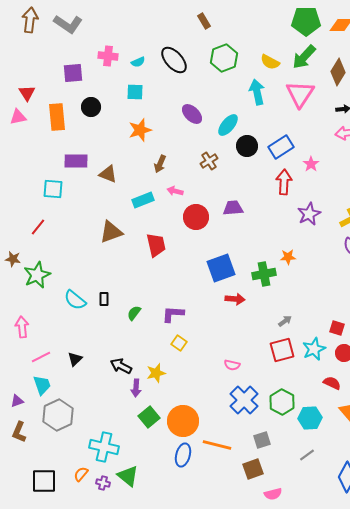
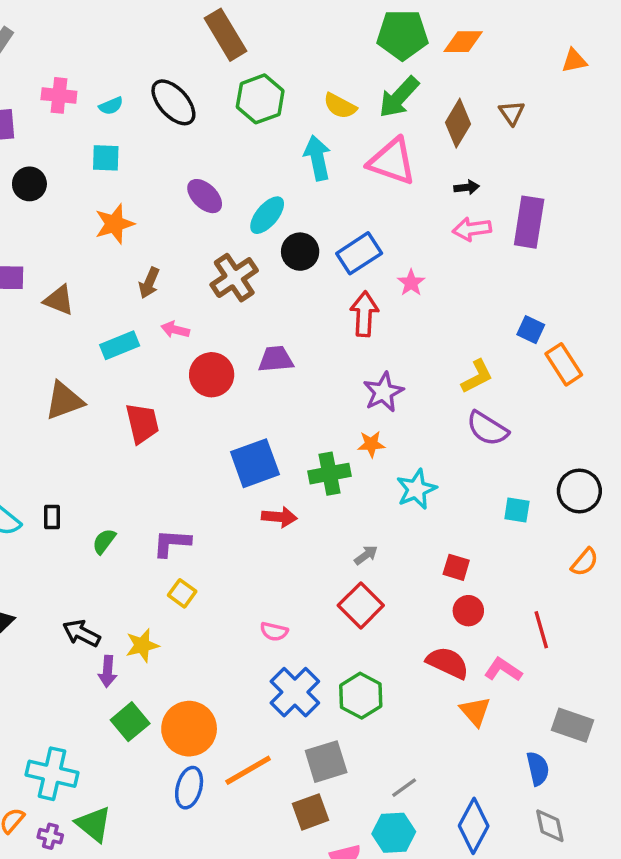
brown rectangle: (204, 21) -> (225, 35), size x1.8
pink triangle: (300, 94) -> (392, 161), turned -44
brown cross: (209, 161) -> (234, 278), size x1.5
purple star: (309, 214) -> (383, 392), moved
cyan star: (314, 349) -> (416, 489), moved
red square: (282, 350) -> (361, 605), turned -30
red semicircle: (332, 383) -> (448, 663), size x1.4
cyan hexagon: (310, 418) -> (394, 833), moved
gray square: (262, 440) -> (326, 762), size x1.4
orange line: (217, 445) -> (248, 770), turned -44

